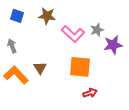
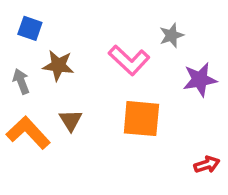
brown star: (47, 16) -> (58, 65), moved
gray star: (97, 30) -> (172, 35), moved
red arrow: (90, 93) -> (207, 165), moved

